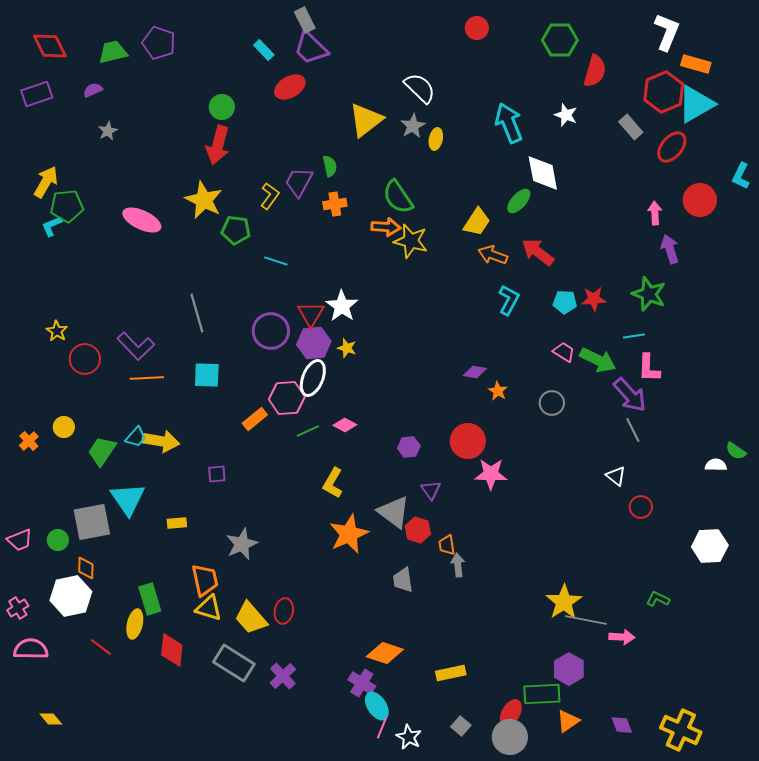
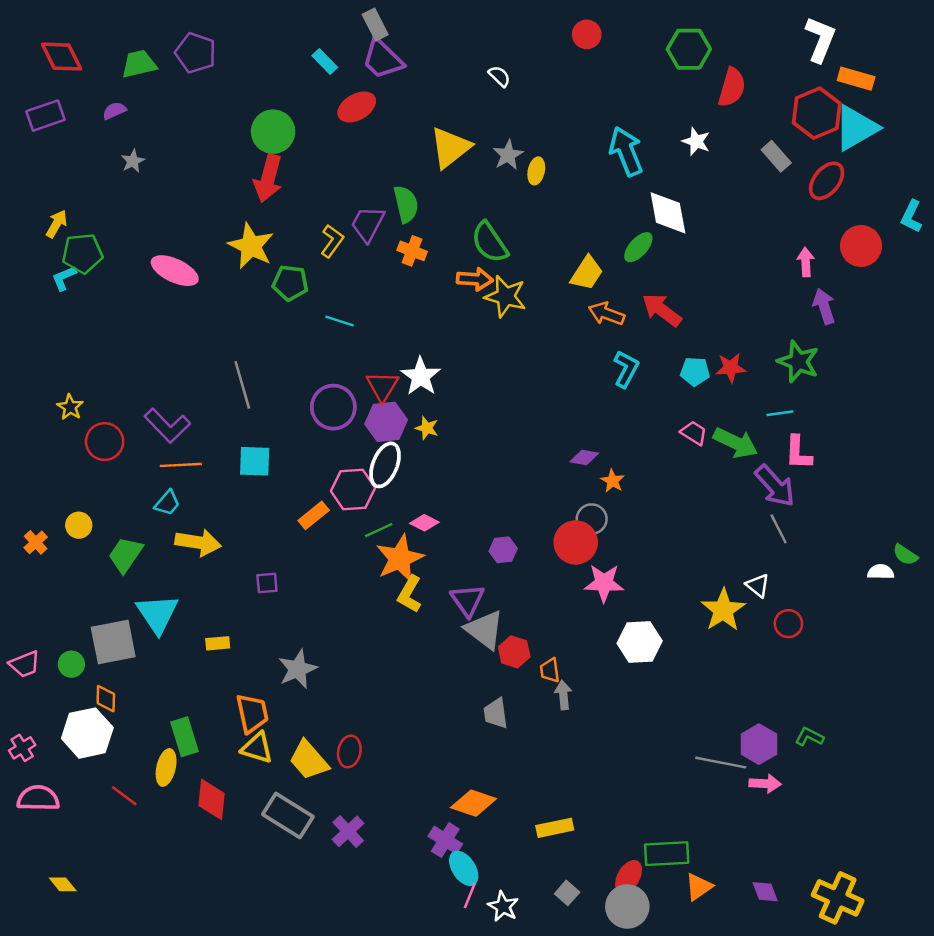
white semicircle: (420, 88) -> (499, 76), moved, size x0.6
green circle: (222, 107) -> (273, 132), size x1.4
green semicircle: (330, 166) -> (406, 204), size x1.4
yellow arrow: (46, 182) -> (57, 224), size x0.7
orange cross: (335, 204) -> (412, 251), turned 30
gray circle: (552, 403) -> (592, 519), moved
cyan trapezoid: (136, 437) -> (167, 503), moved
purple triangle: (431, 490) -> (467, 600), moved, size x1.4
orange star: (349, 534) -> (400, 558), moved
white hexagon: (710, 546) -> (640, 642), moved
yellow star: (564, 602) -> (723, 610), moved
purple hexagon: (569, 669) -> (759, 744), moved

